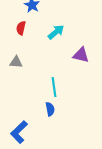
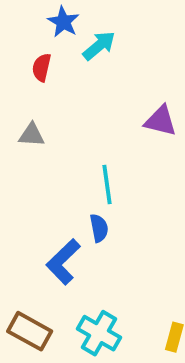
cyan arrow: (56, 32) -> (99, 46), moved
blue L-shape: (19, 132) -> (63, 262), moved

